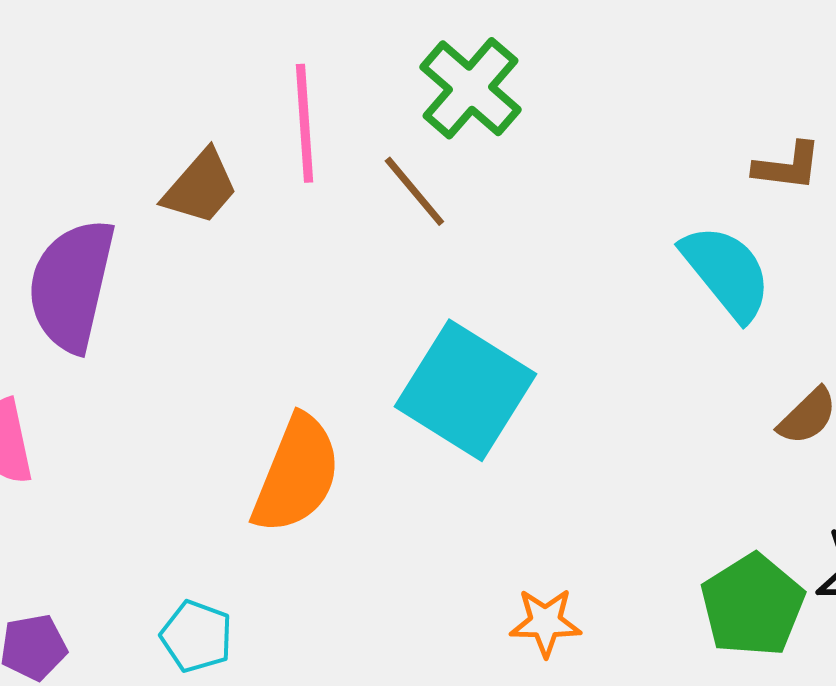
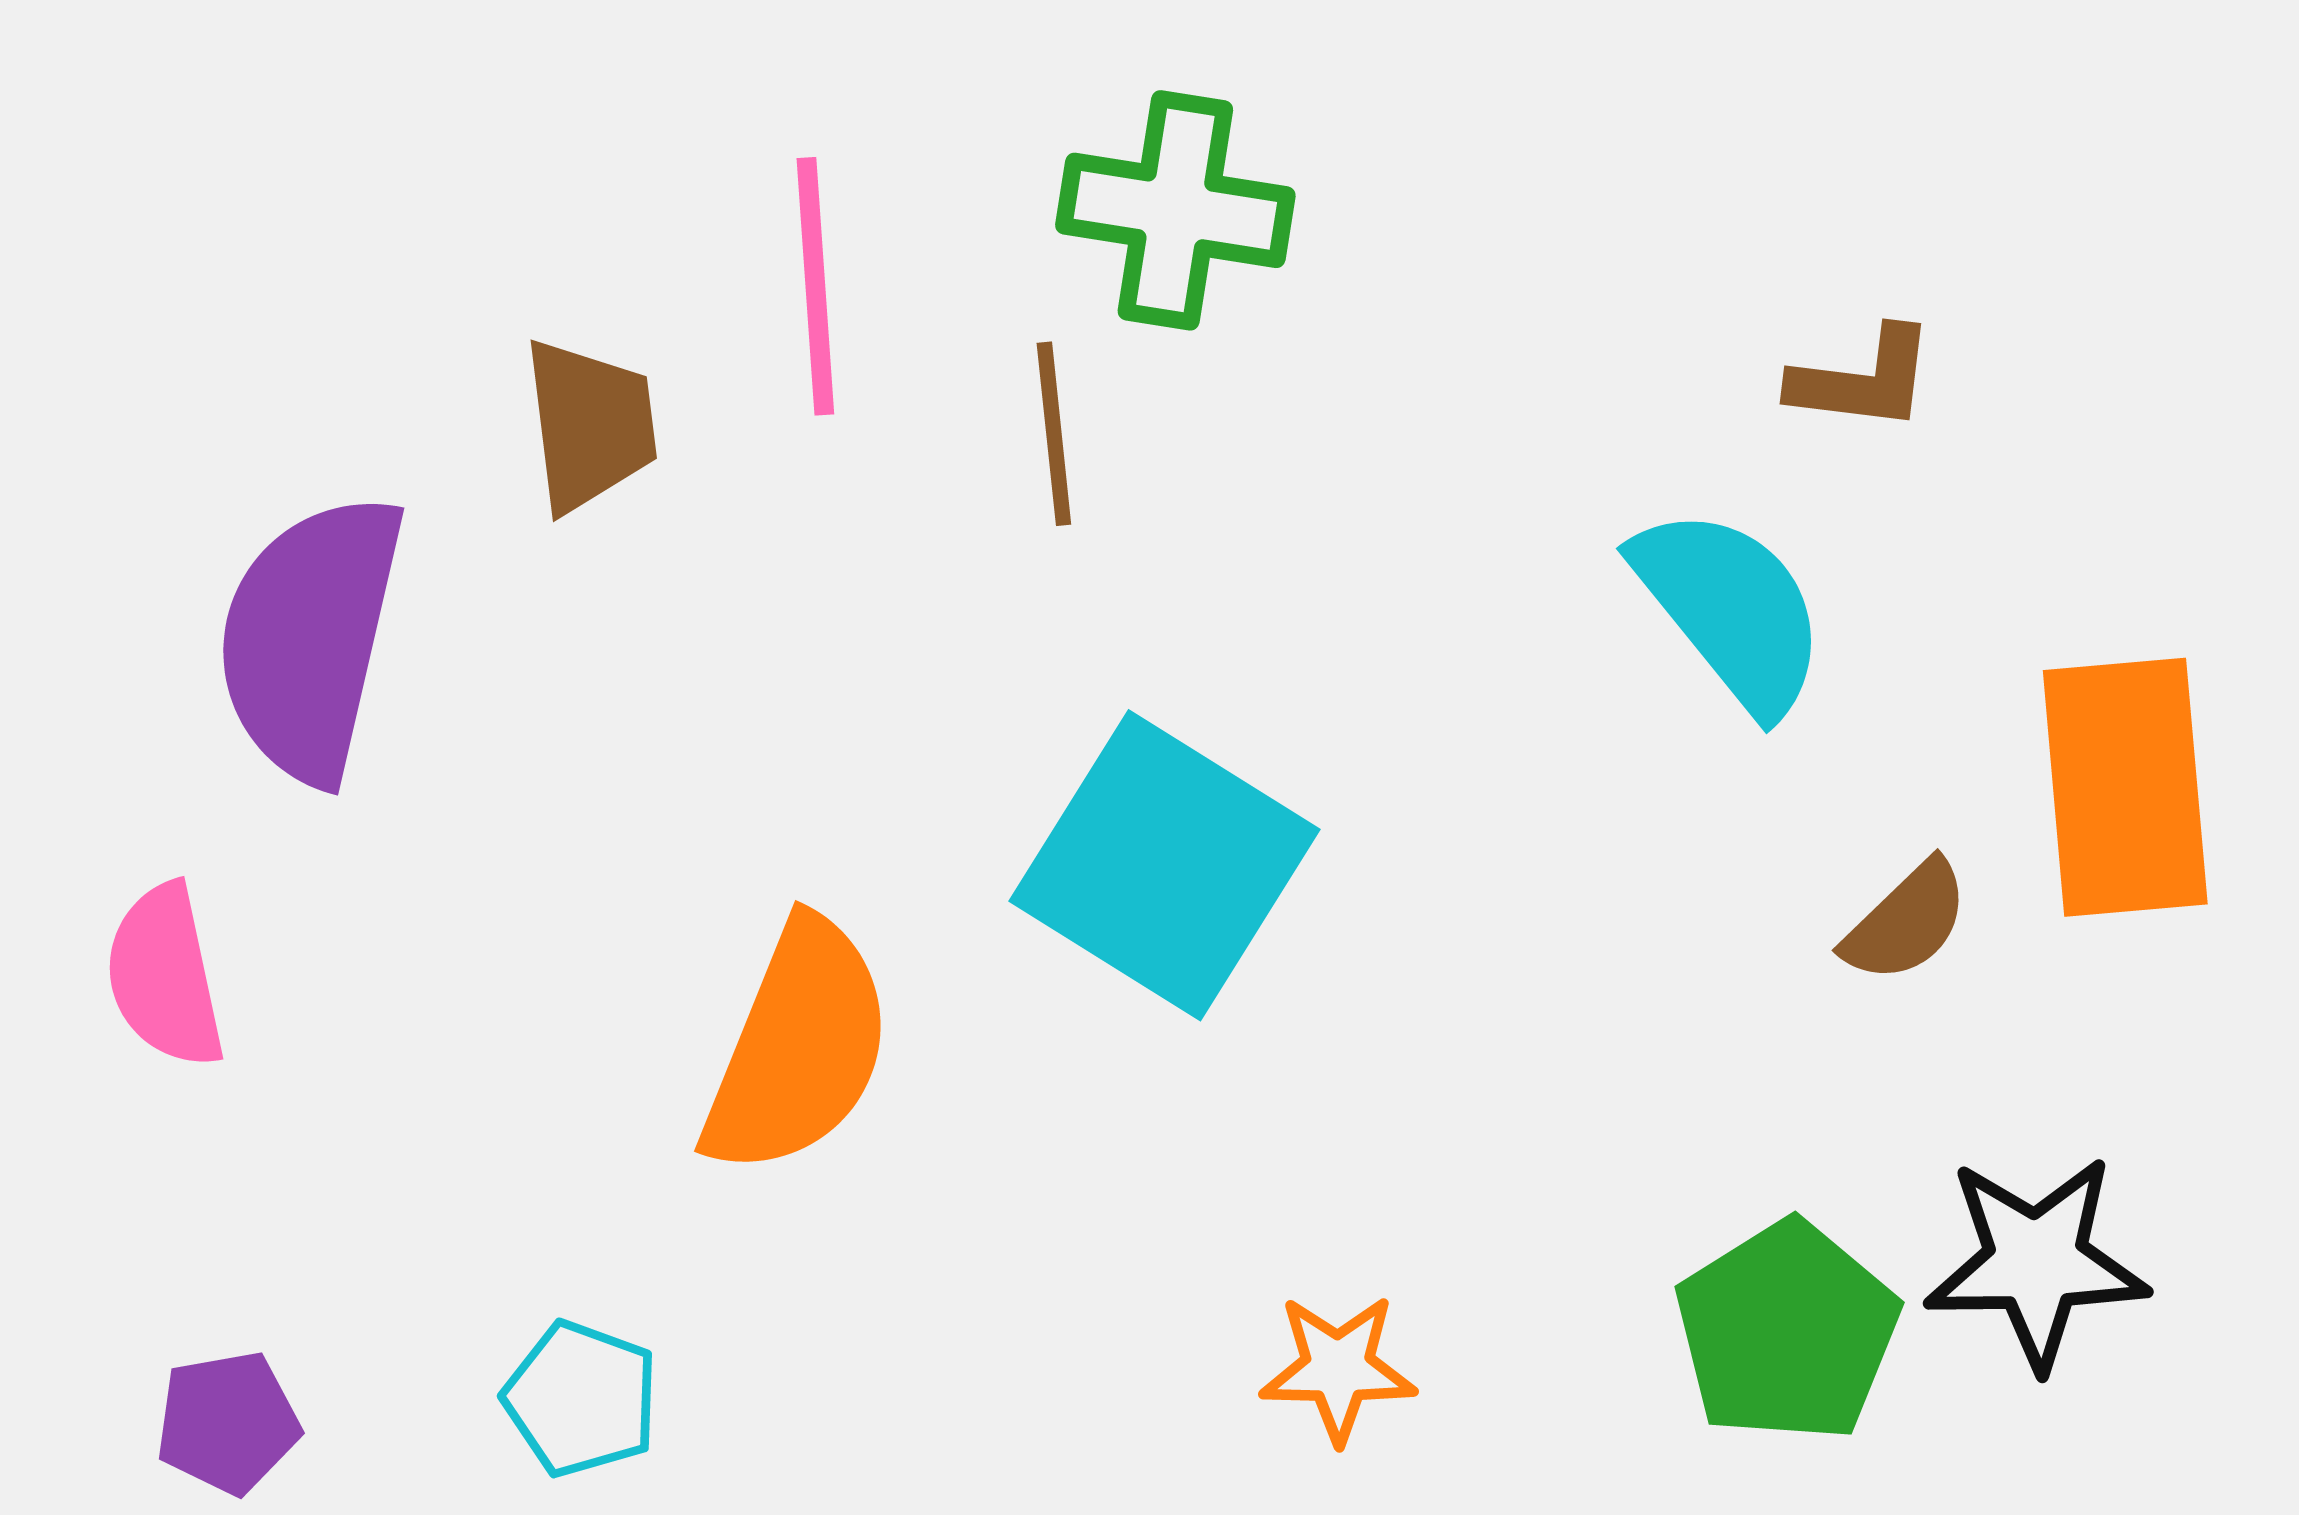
green cross: (470, 88) -> (1175, 210), turned -32
brown trapezoid: (200, 187) -> (590, 425), turned -48
brown line: (414, 191) -> (1054, 434), turned 34

